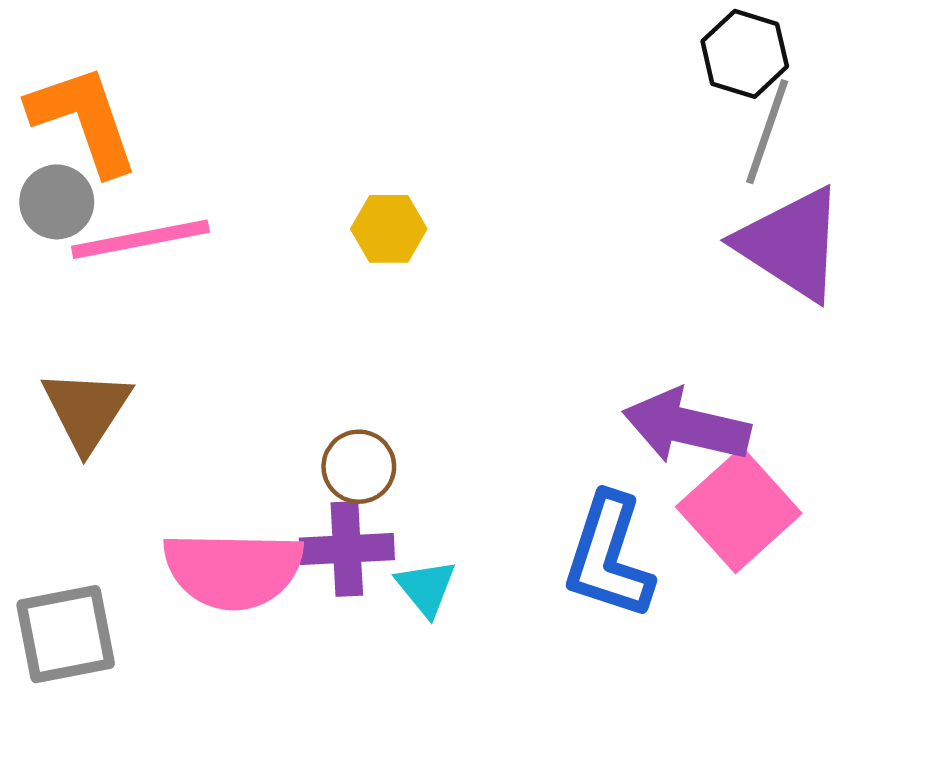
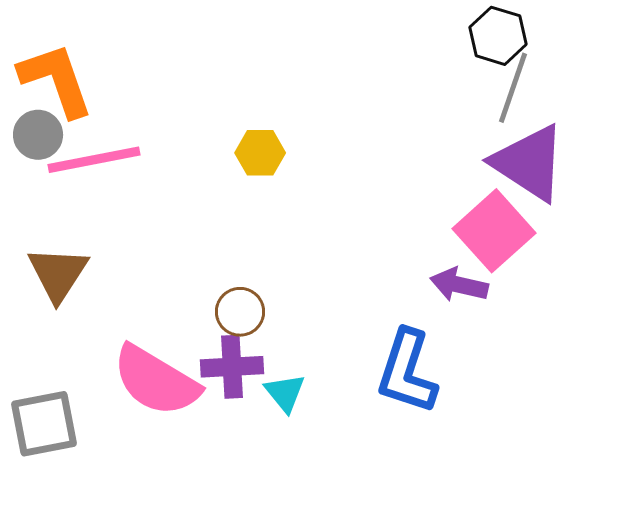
purple arrow: (686, 426) -> (459, 285), size x0.7
pink square: (739, 510) -> (494, 231), moved
pink semicircle: (233, 570) -> (156, 381), turned 30

